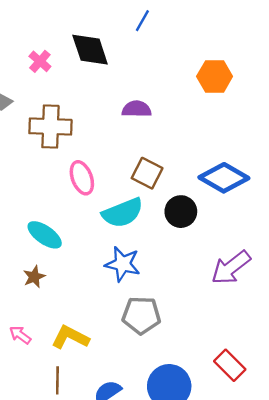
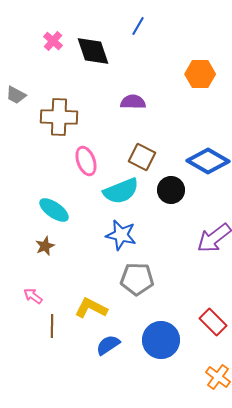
pink cross: (40, 61) -> (53, 41), moved
yellow L-shape: (70, 337) -> (91, 308), moved
brown line: (57, 380) -> (52, 326), moved

